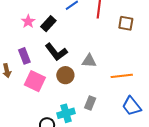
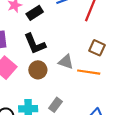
brown square: (126, 23) -> (97, 48), moved
orange line: (122, 76) -> (89, 72), moved

